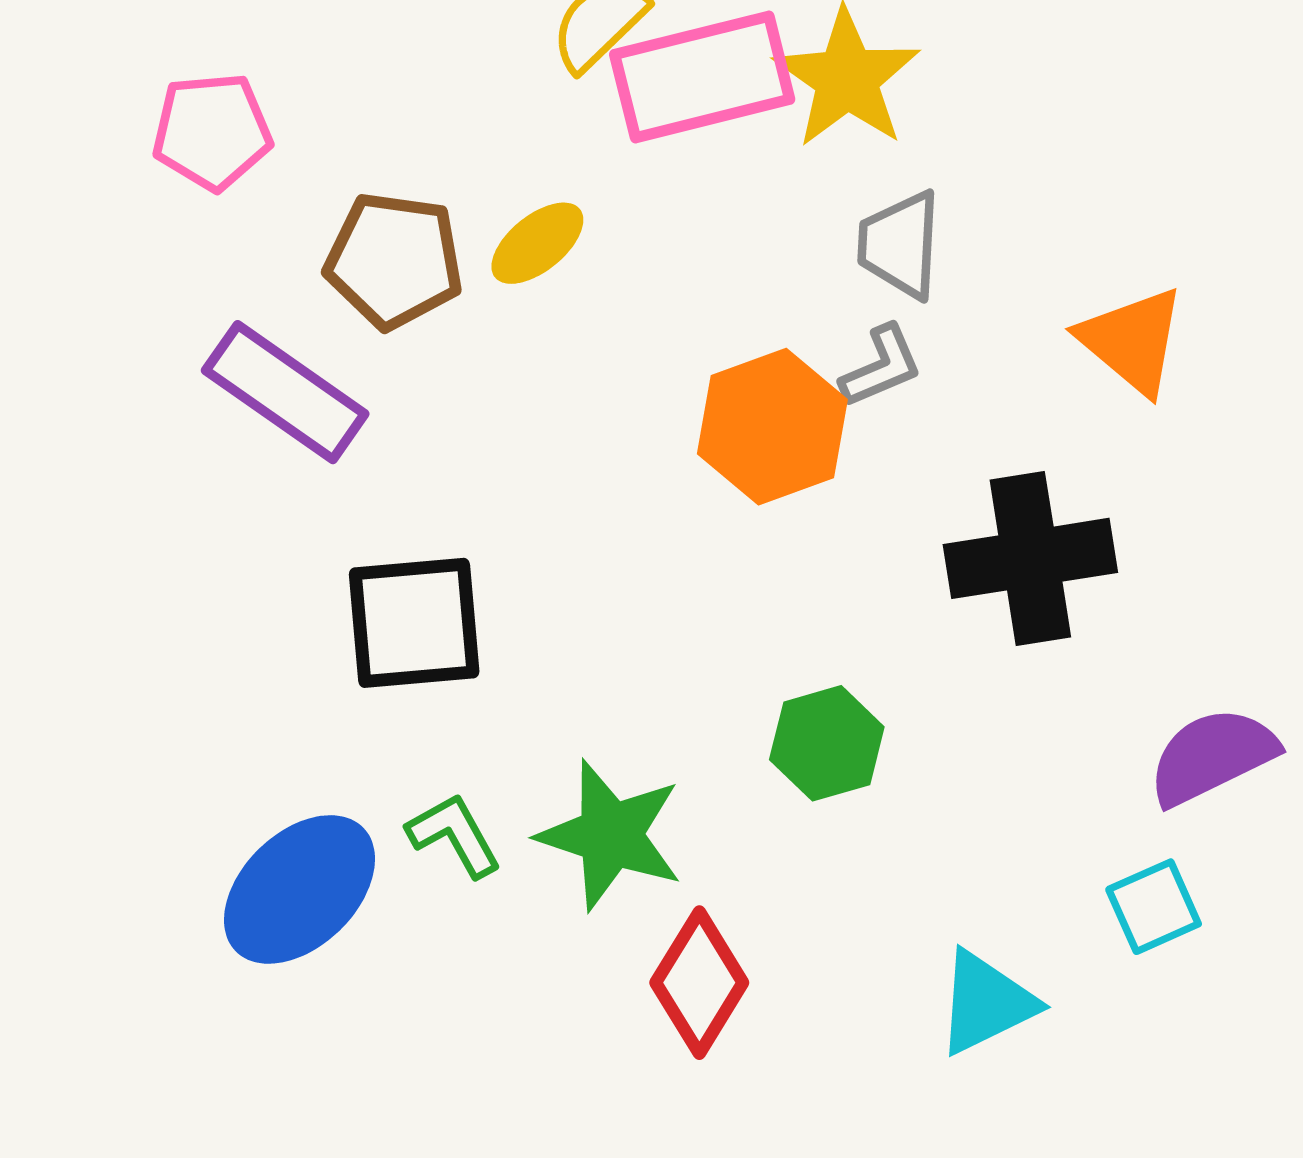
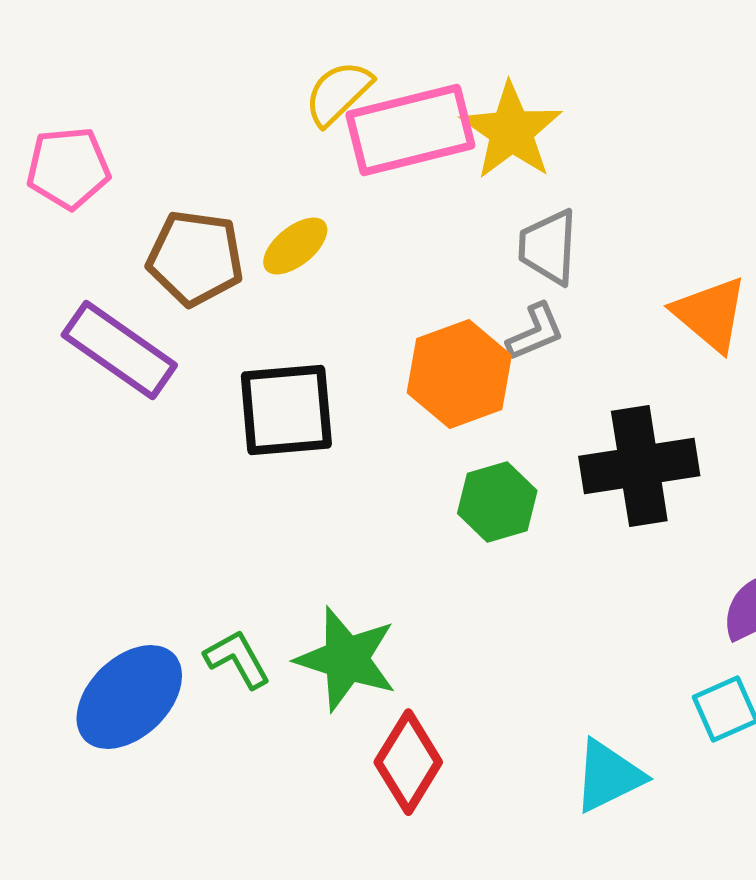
black square: (414, 623) -> (286, 410), moved
green hexagon: (827, 743) -> (497, 502), moved

